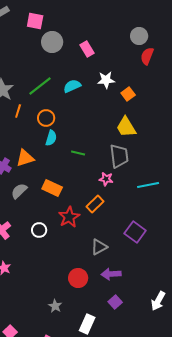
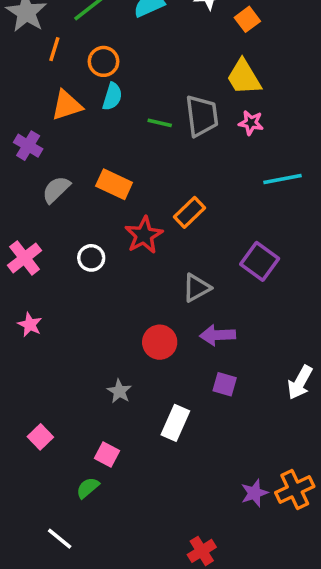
gray trapezoid: (119, 156) -> (202, 116), moved
orange triangle: (25, 158) -> (67, 105), moved
pink star: (106, 179) -> (251, 123), moved
purple square: (115, 302) -> (225, 384), turned -32

